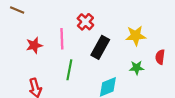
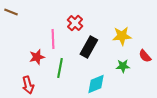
red star: (34, 45) -> (37, 57), moved
red semicircle: (160, 57) -> (145, 56), turned -48

